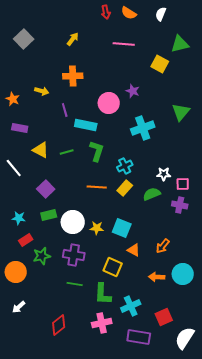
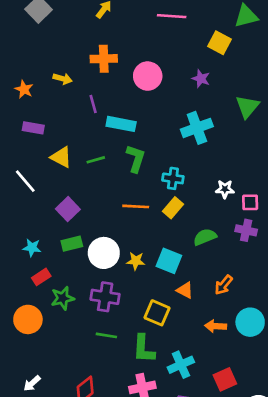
purple star: (133, 91) -> (201, 79), moved
pink circle: (109, 103) -> (148, 76), moved
cyan cross: (125, 166) -> (173, 178), turned 35
green semicircle: (152, 194) -> (205, 237), moved
white arrow: (19, 307) -> (32, 383), moved

